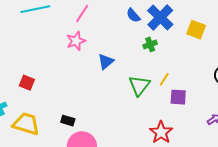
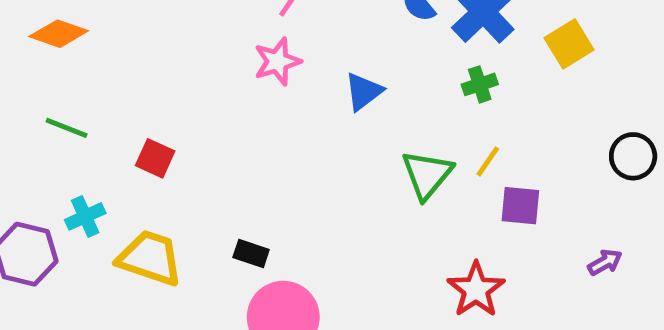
yellow square: (196, 30) -> (569, 44), turned 36
green cross: (150, 44) -> (480, 84), moved
blue triangle: (106, 62) -> (364, 92), moved

